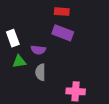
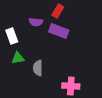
red rectangle: (62, 12) -> (58, 11), turned -64
purple semicircle: (38, 50) -> (36, 22), moved

